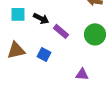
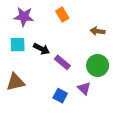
blue square: (44, 54) -> (60, 96), moved
purple triangle: (82, 74) -> (84, 88), moved, turned 40

